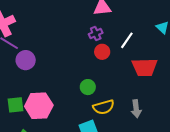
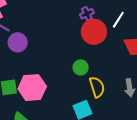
red circle: (102, 52) -> (94, 32), size x1.6
yellow semicircle: (104, 107) -> (97, 87), turned -90

